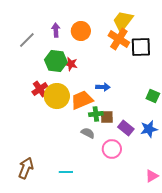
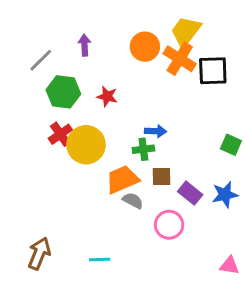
orange circle: (81, 31) -> (145, 47), moved
green hexagon: (56, 61) -> (63, 92), moved
orange trapezoid: (82, 100) -> (122, 179), moved
green cross: (96, 114) -> (143, 149), moved
pink triangle: (152, 176) -> (229, 266), turned 40

